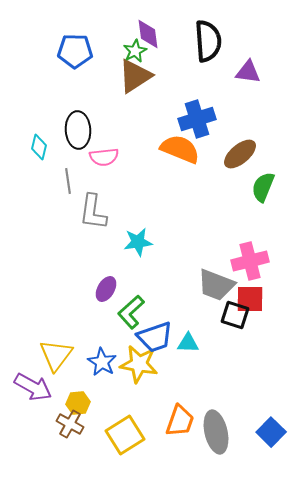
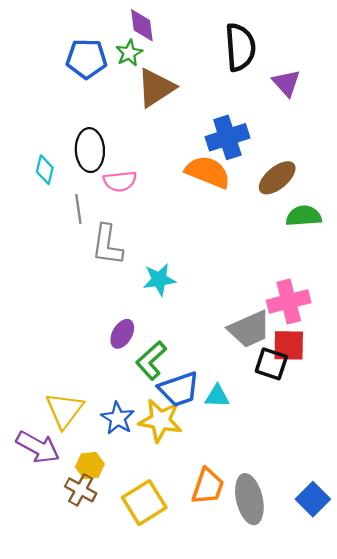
purple diamond: (148, 34) -> (142, 25), moved
green star: (135, 51) -> (129, 53), moved
purple triangle: (248, 72) -> (286, 83), turned 40
green semicircle: (263, 187) -> (304, 216), turned 64
gray trapezoid: (216, 285) -> (249, 329), turned -45

